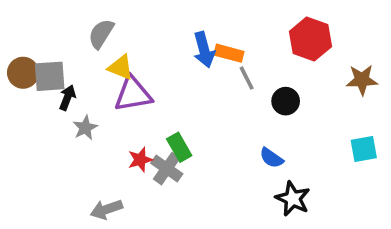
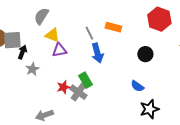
blue arrow: (204, 50) -> (97, 53), moved
gray line: (247, 78) -> (89, 33), moved
purple triangle: (133, 94) -> (59, 50), size x0.7
black star: (293, 199) -> (149, 109), turned 30

